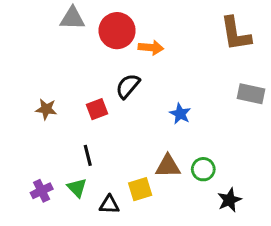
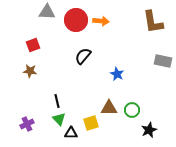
orange arrow: (151, 48) -> (101, 21), moved
red square: (97, 109) -> (33, 45), moved
green triangle: (77, 188) -> (59, 119), moved

